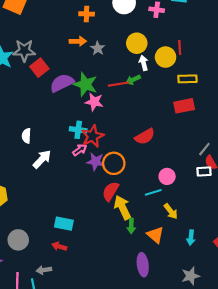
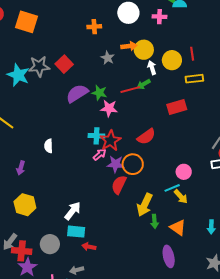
orange arrow: (78, 41) -> (129, 46), moved
red line: (180, 47) -> (192, 54), moved
red square: (39, 68) -> (64, 64), moved
green star: (85, 84) -> (99, 93), size x0.7
red rectangle: (184, 106) -> (177, 107), moved
red semicircle: (145, 136) -> (146, 137), moved
white arrow: (42, 159) -> (73, 211), moved
red semicircle: (111, 191) -> (119, 185), moved
yellow arrow: (122, 208) -> (145, 205), turned -125
yellow arrow: (171, 211) -> (181, 197), moved
cyan rectangle: (64, 224) -> (76, 232), moved

